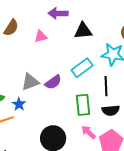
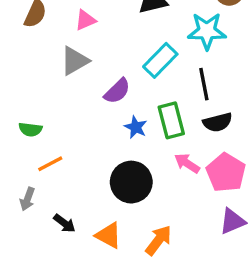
gray triangle: (30, 82) -> (75, 61), moved
blue star: (19, 104) -> (136, 127), moved

